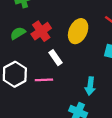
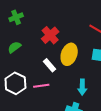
red cross: (41, 31) -> (50, 35), moved
yellow ellipse: (78, 31) -> (69, 54), moved

